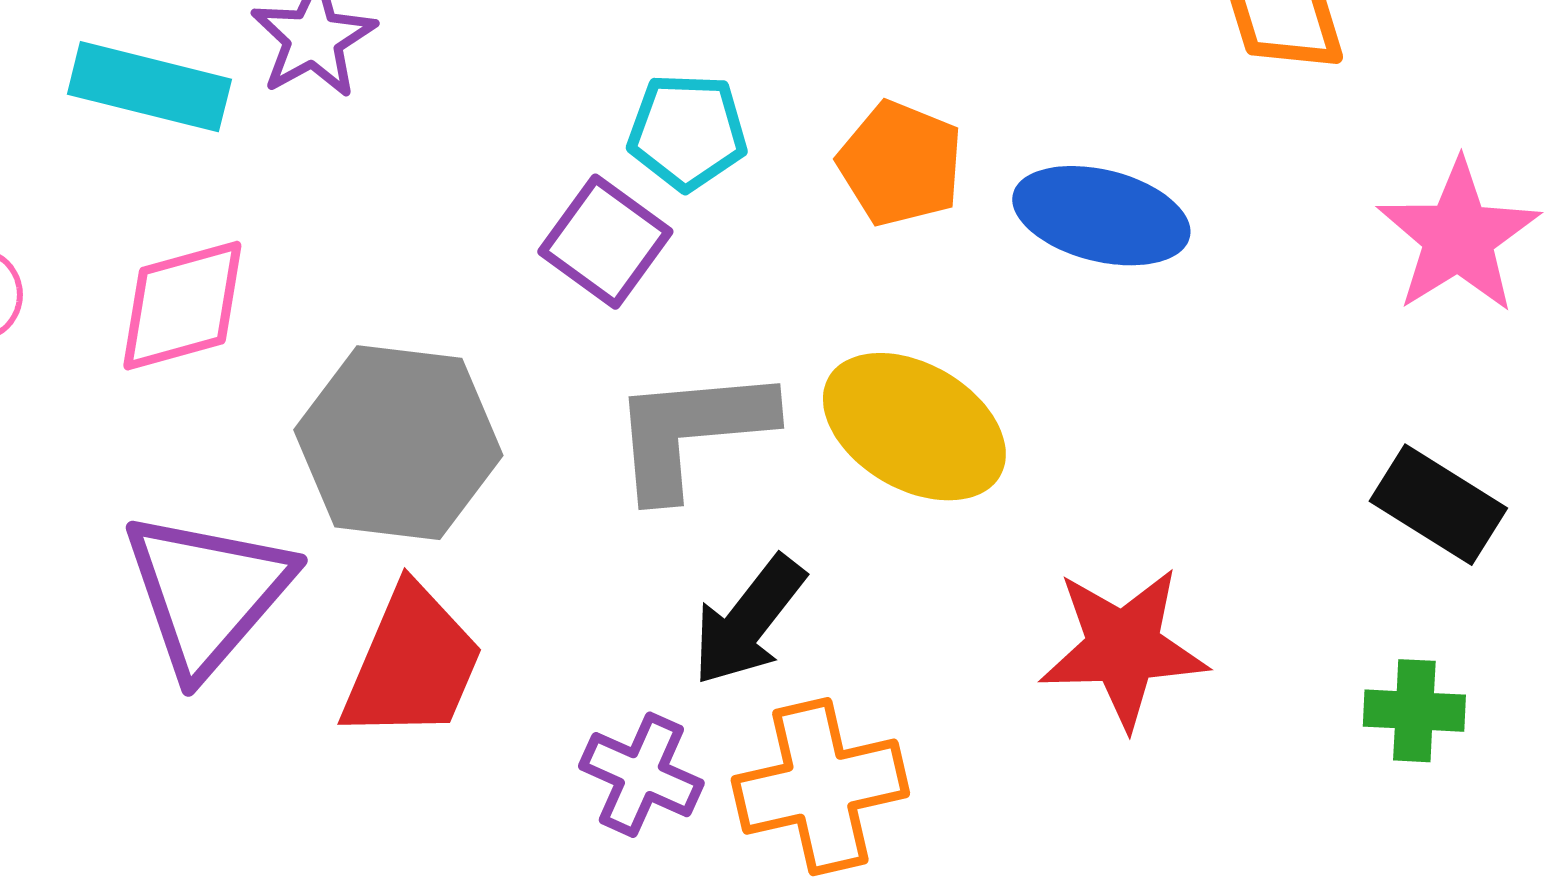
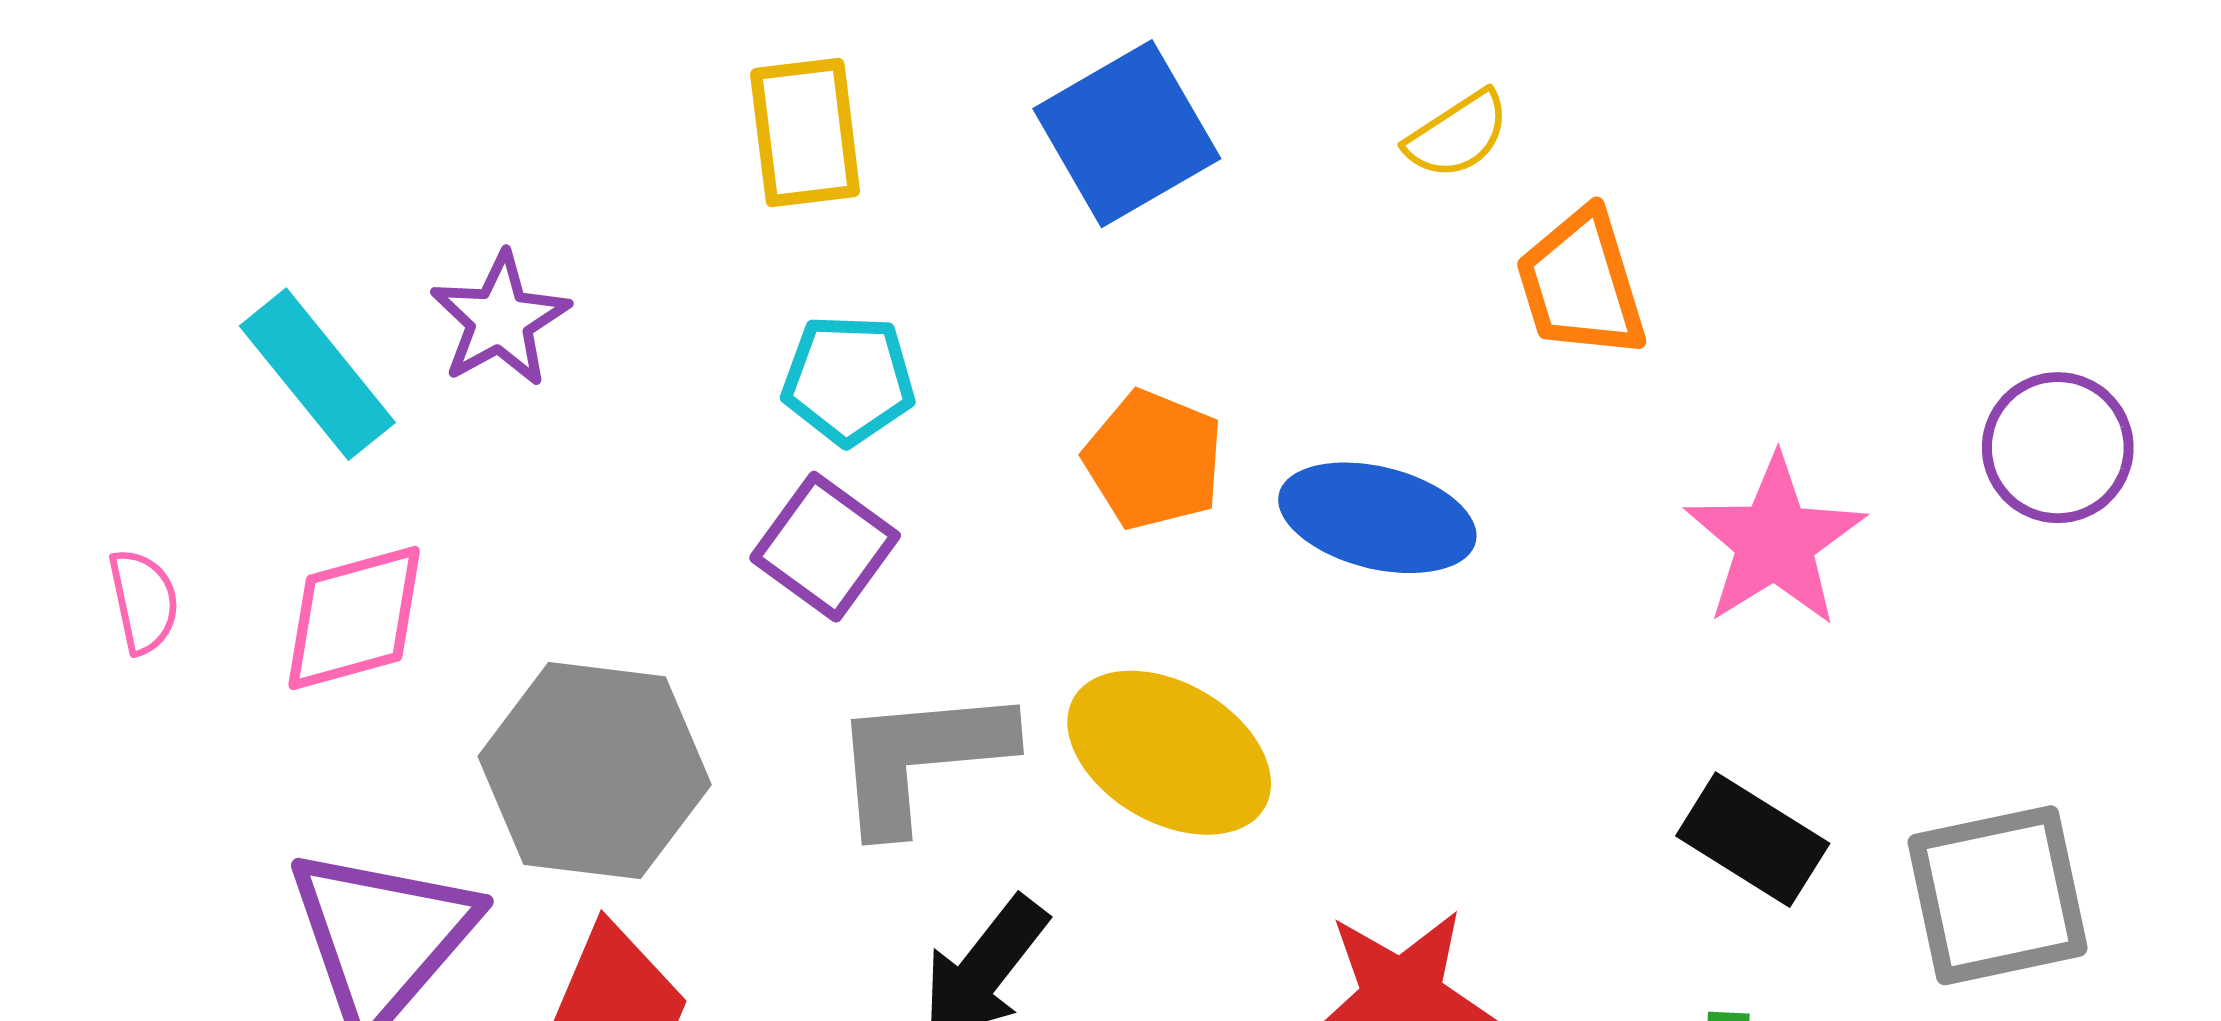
cyan rectangle: (149, 87) -> (317, 374), turned 37
cyan pentagon: (687, 132) -> (848, 380), moved

